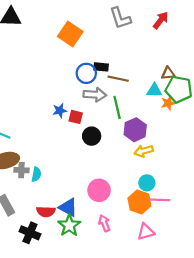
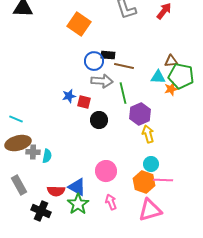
yellow arrow: (144, 151) -> (148, 134), turned 90
pink triangle: (146, 232) -> (150, 210), size x1.4

